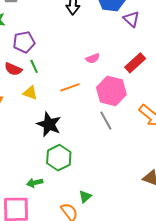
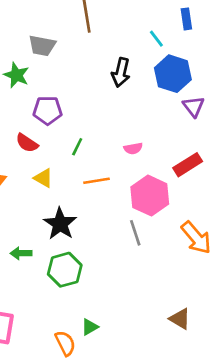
green line: (34, 66) -> (77, 147), moved, turned 40
green arrow: (35, 183) -> (21, 253), moved

